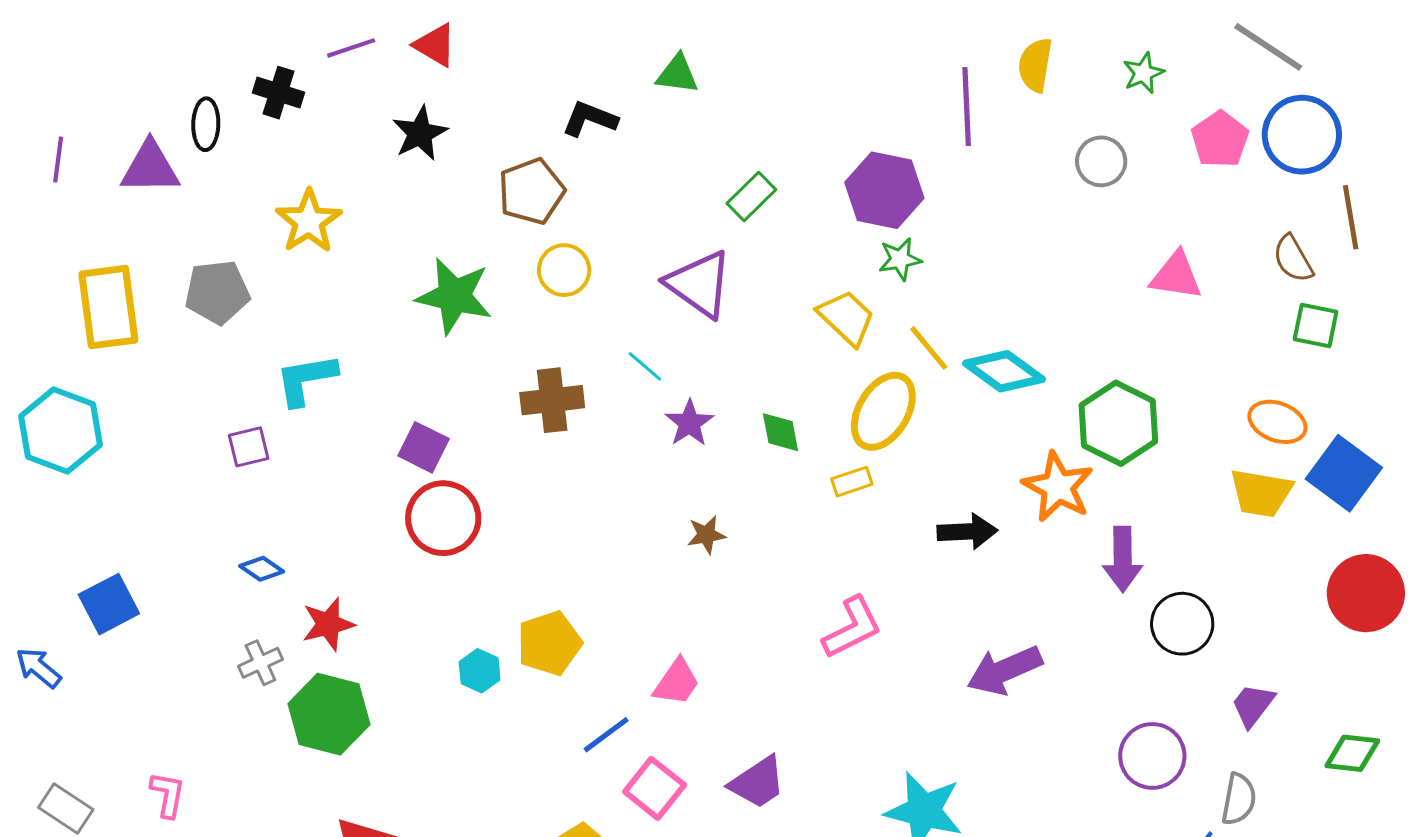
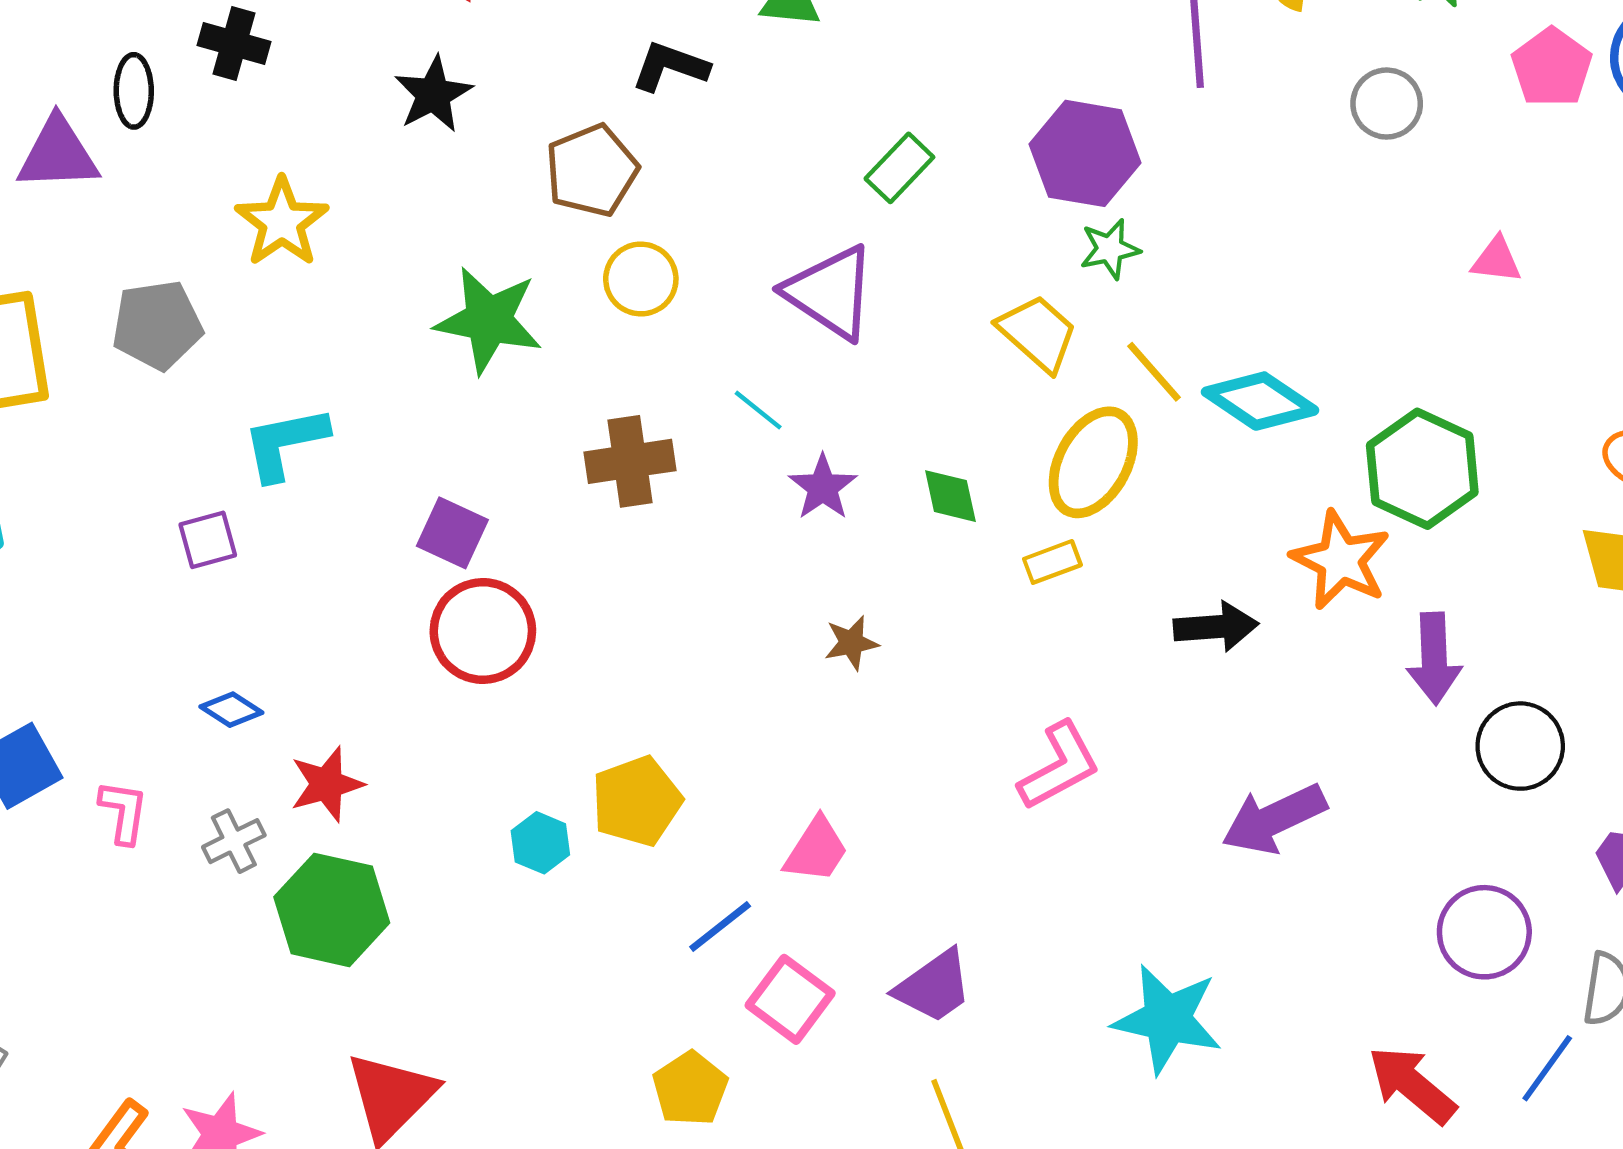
pink triangle: (1176, 276) -> (1496, 260), size x0.7
pink L-shape: (168, 795) -> (124, 812), moved

